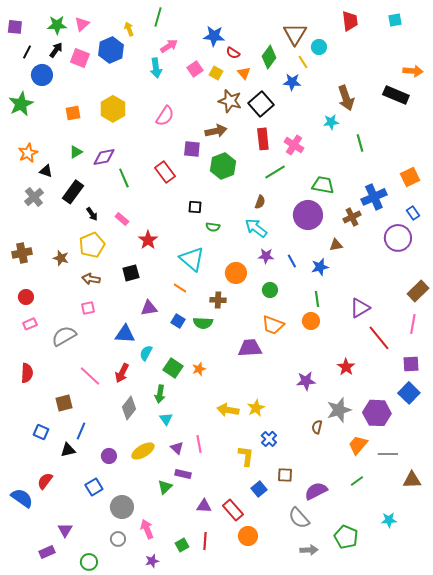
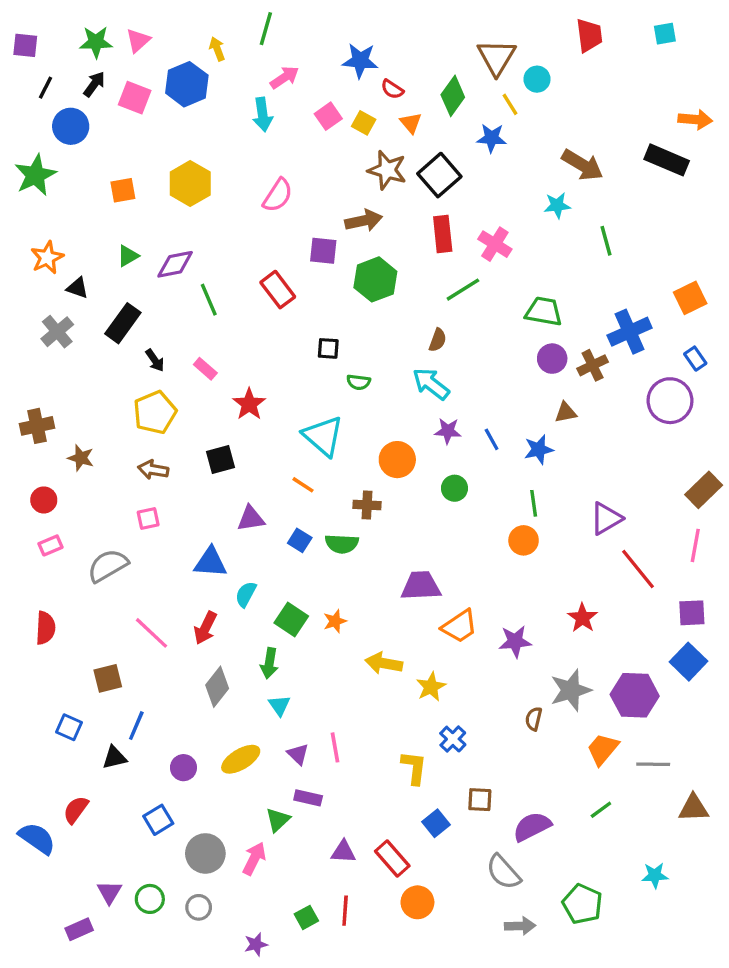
brown arrow: (346, 98) -> (582, 165), turned -40
purple circle: (308, 215) -> (552, 359), moved, size x0.6
brown star: (61, 258) -> (81, 458), moved
orange trapezoid: (273, 325) -> (460, 626), moved, turned -55
yellow arrow: (228, 410) -> (384, 663), moved
pink arrow: (147, 529) -> (254, 859), moved, turned 48
green circle: (89, 562) -> (150, 899), moved

